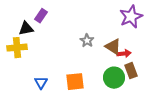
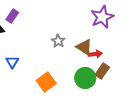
brown rectangle: (131, 71) -> (102, 71), turned 56
orange square: (75, 82) -> (46, 82), turned -30
blue triangle: (41, 83) -> (12, 62), moved

